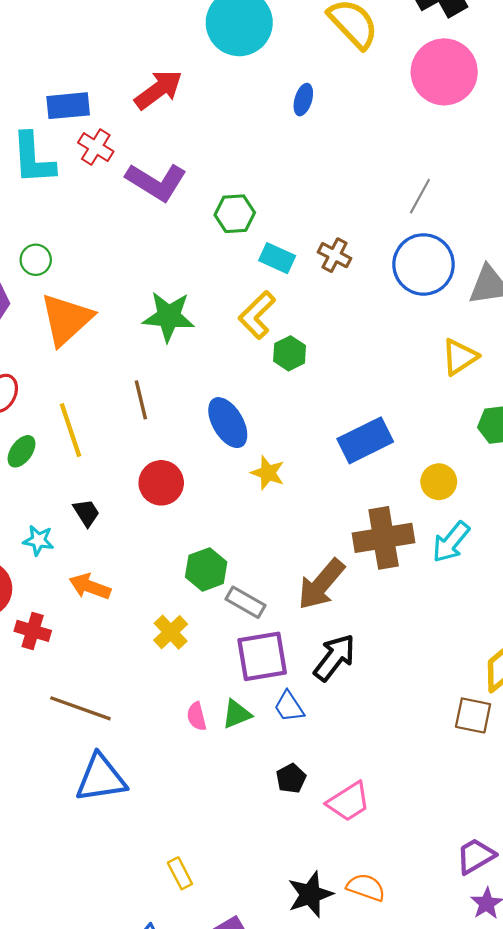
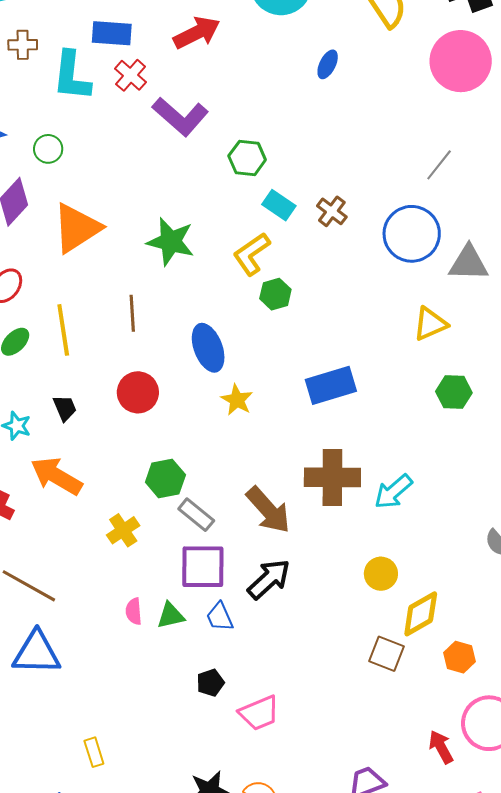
gray line: (420, 196) -> (439, 165), moved
green circle: (36, 260) -> (48, 149), moved
yellow circle: (439, 482) -> (381, 574), moved
brown arrow: (321, 584) -> (268, 510), turned -92
orange arrow: (90, 586) -> (56, 476), size x1.4

